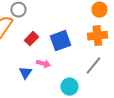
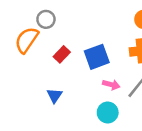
pink arrow: (43, 64) -> (111, 85), moved

